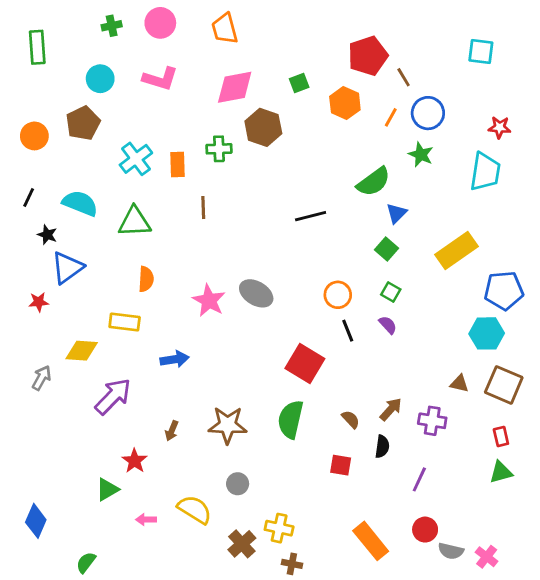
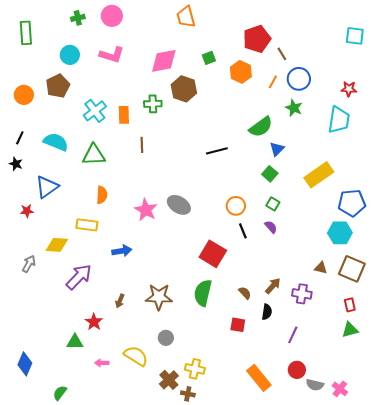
orange trapezoid: (225, 29) -> (186, 17), moved
cyan square: (481, 52) -> (355, 36), moved
black star: (47, 235) -> (16, 164), moved
green triangle: (107, 489) -> (75, 342), turned 30
brown cross: (292, 564) -> (188, 394), moved

